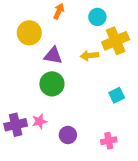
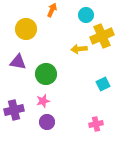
purple triangle: (53, 56) -> (18, 62), moved
pink star: (39, 121) -> (43, 101), moved
purple circle: (68, 135) -> (47, 122), moved

